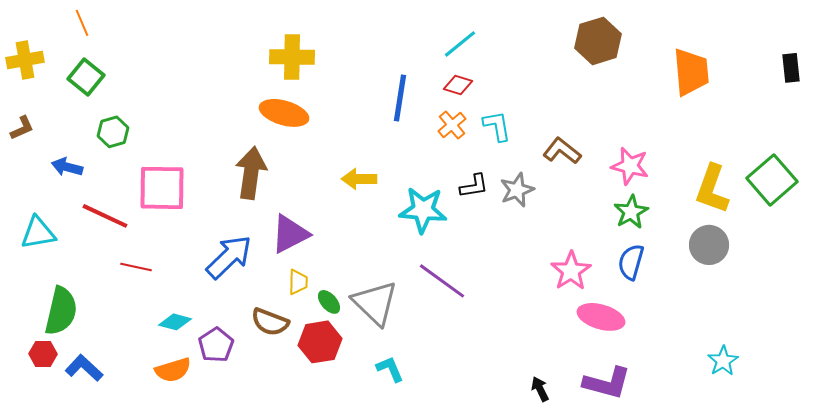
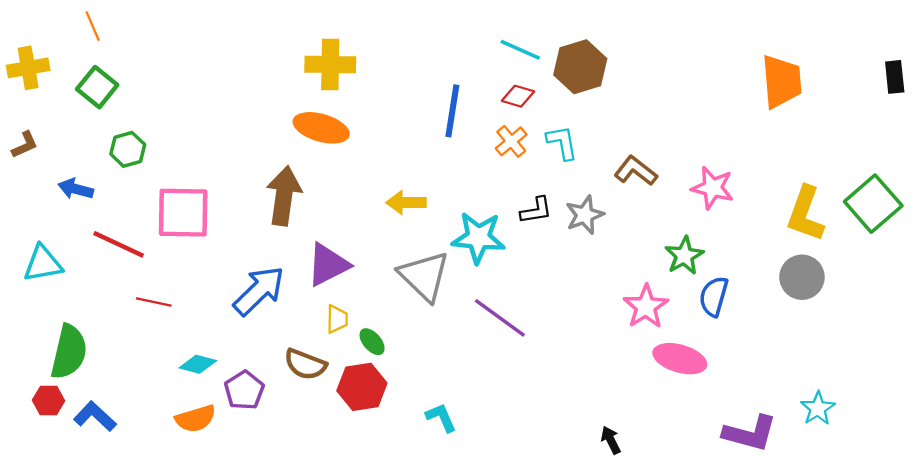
brown hexagon: (598, 41) -> (580, 67), moved
cyan line: (460, 44) -> (520, 50), turned 63
green star: (631, 212) -> (684, 256), moved
gray triangle: (375, 303) -> (424, 276), moved
purple L-shape: (607, 383) -> (750, 433), moved

